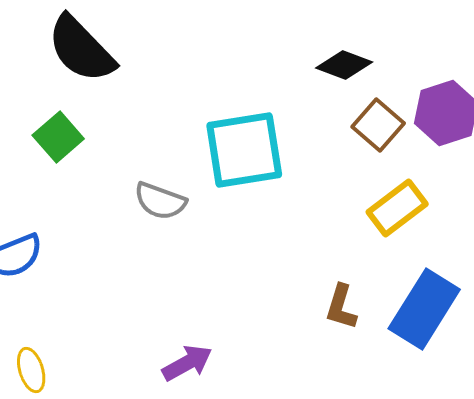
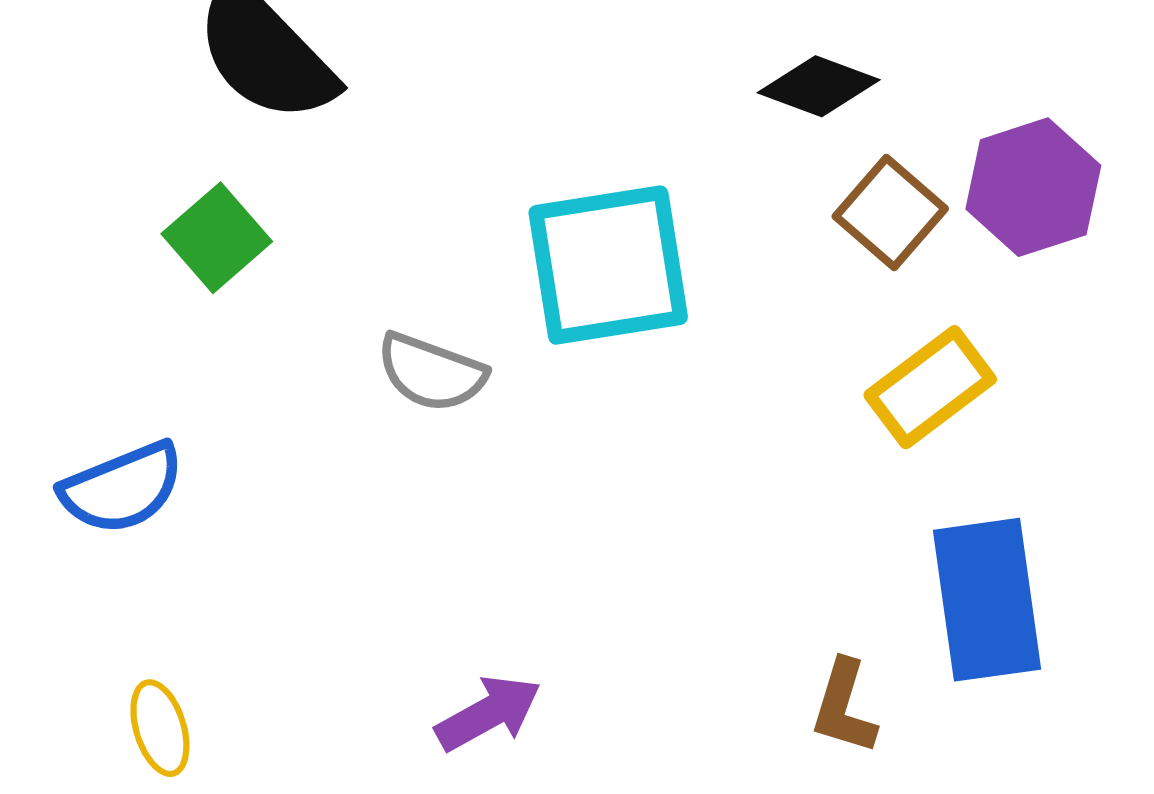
brown L-shape: (341, 307) -> (844, 707), moved
blue rectangle: (424, 309) -> (987, 600), turned -40

